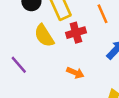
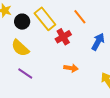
yellow semicircle: (44, 36) -> (20, 48), moved

